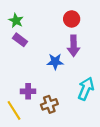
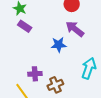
purple arrow: (74, 46) -> (75, 29), turned 132

